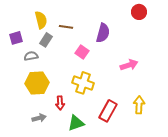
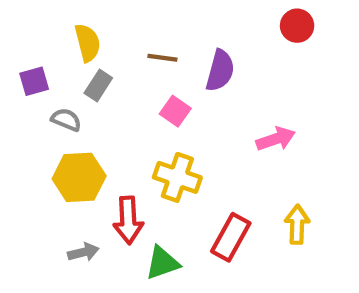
brown line: (66, 27) -> (162, 58), moved
gray semicircle: (31, 56) -> (66, 120), turned 32
red arrow: (60, 103) -> (128, 220), size x1.5

